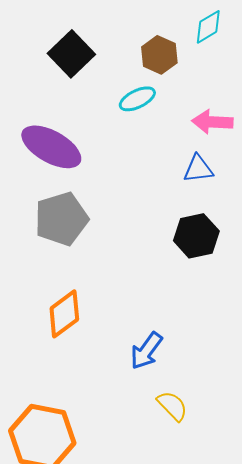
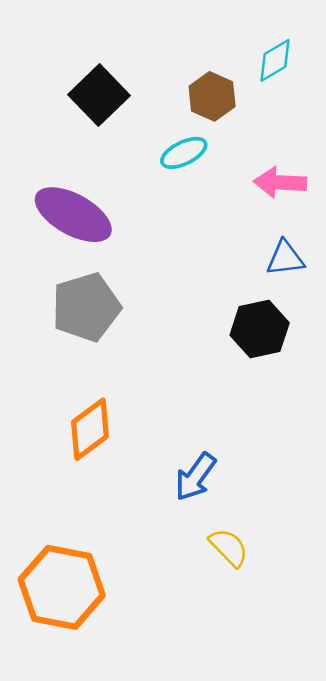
blue triangle: (198, 169) -> (285, 258), moved

